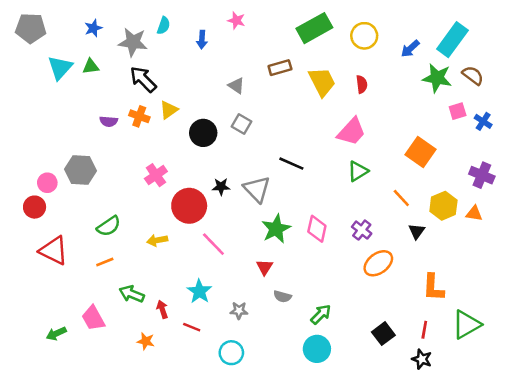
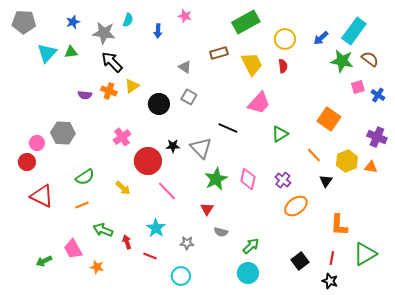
yellow circle: (364, 36) -> (285, 39), moved
pink trapezoid: (351, 132) -> (259, 103), moved
yellow arrow: (157, 240) -> (123, 188), turned -126
orange star: (146, 341) -> (97, 267), moved

